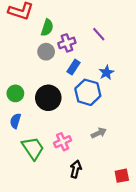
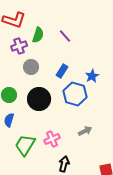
purple line: (99, 34) -> (65, 36), moved
purple cross: (67, 43) -> (19, 46), moved
gray circle: (46, 52) -> (31, 67), moved
green trapezoid: (33, 148) -> (25, 145), turned -115

